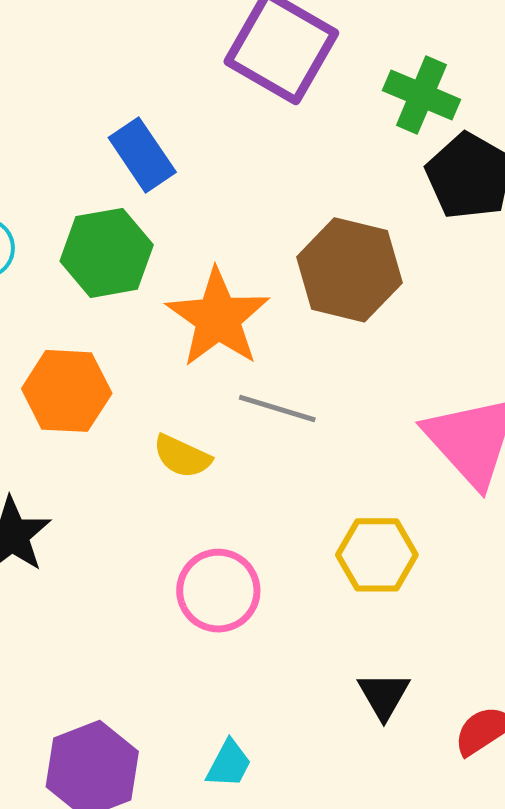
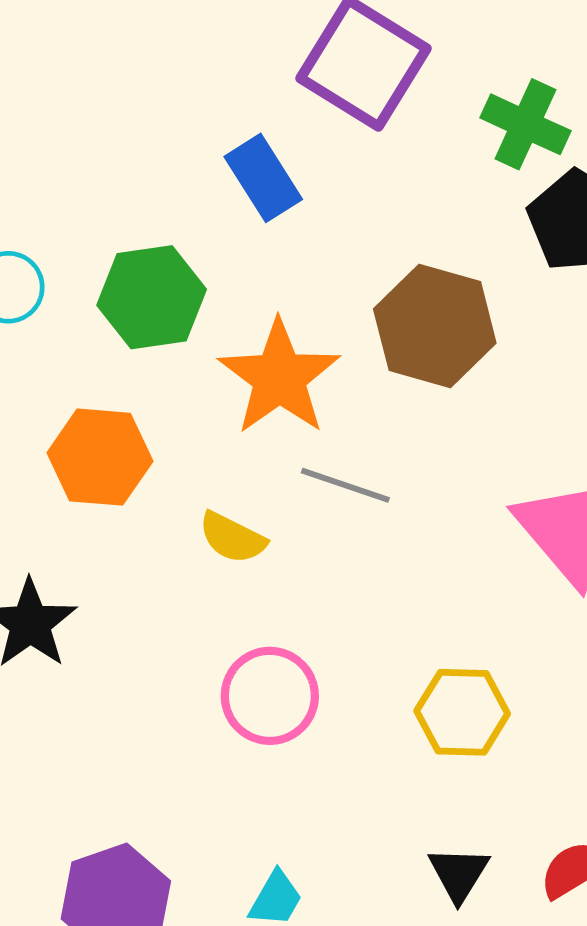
blue rectangle: (142, 155) -> (263, 178), moved
yellow hexagon: (377, 555) -> (462, 712), moved
black triangle: (384, 695) -> (459, 874), moved

